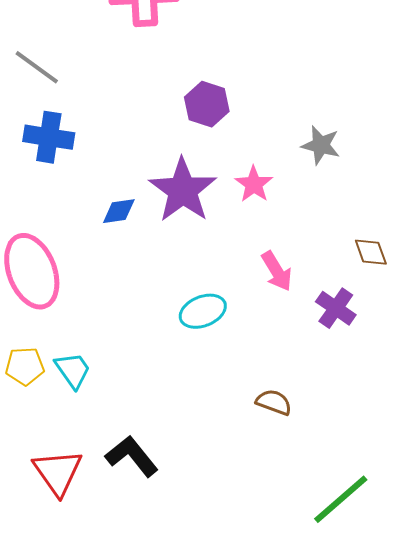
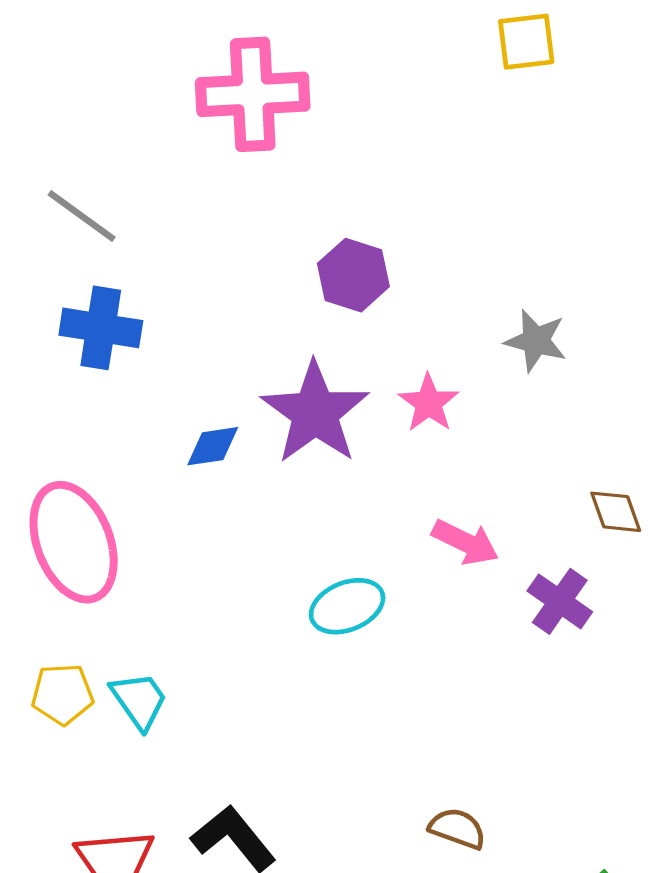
pink arrow: (277, 271) -> (465, 542), turned -33
brown semicircle: (274, 402) -> (457, 828), moved

